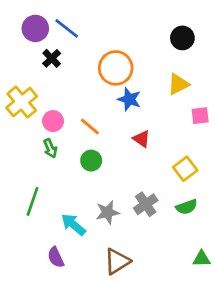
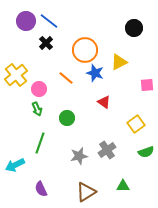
black cross: (52, 58) -> (46, 43), moved
yellow triangle: (178, 84) -> (119, 62), moved
orange line: (90, 127) -> (66, 78), moved
green line: (33, 201) -> (40, 143), moved
green semicircle: (187, 207) -> (146, 152), moved
cyan arrow: (73, 225) -> (15, 165), moved, turned -66
green triangle: (201, 259) -> (123, 186), moved

